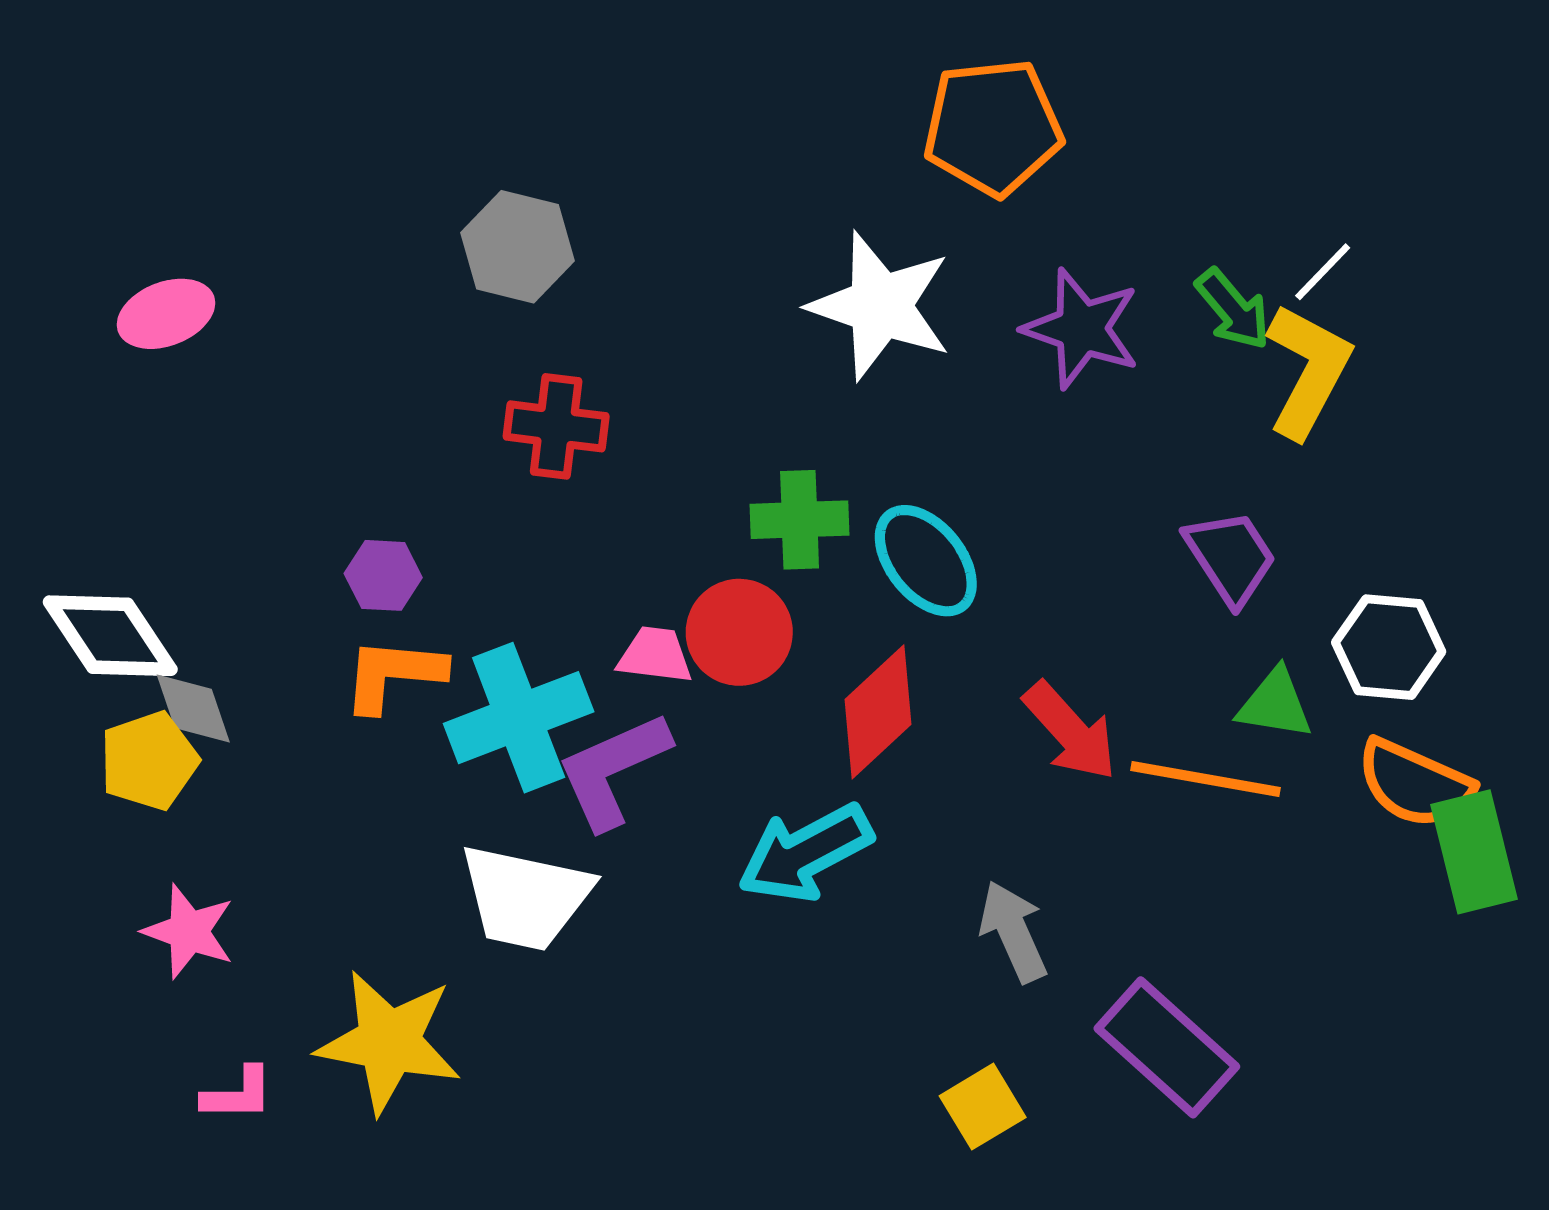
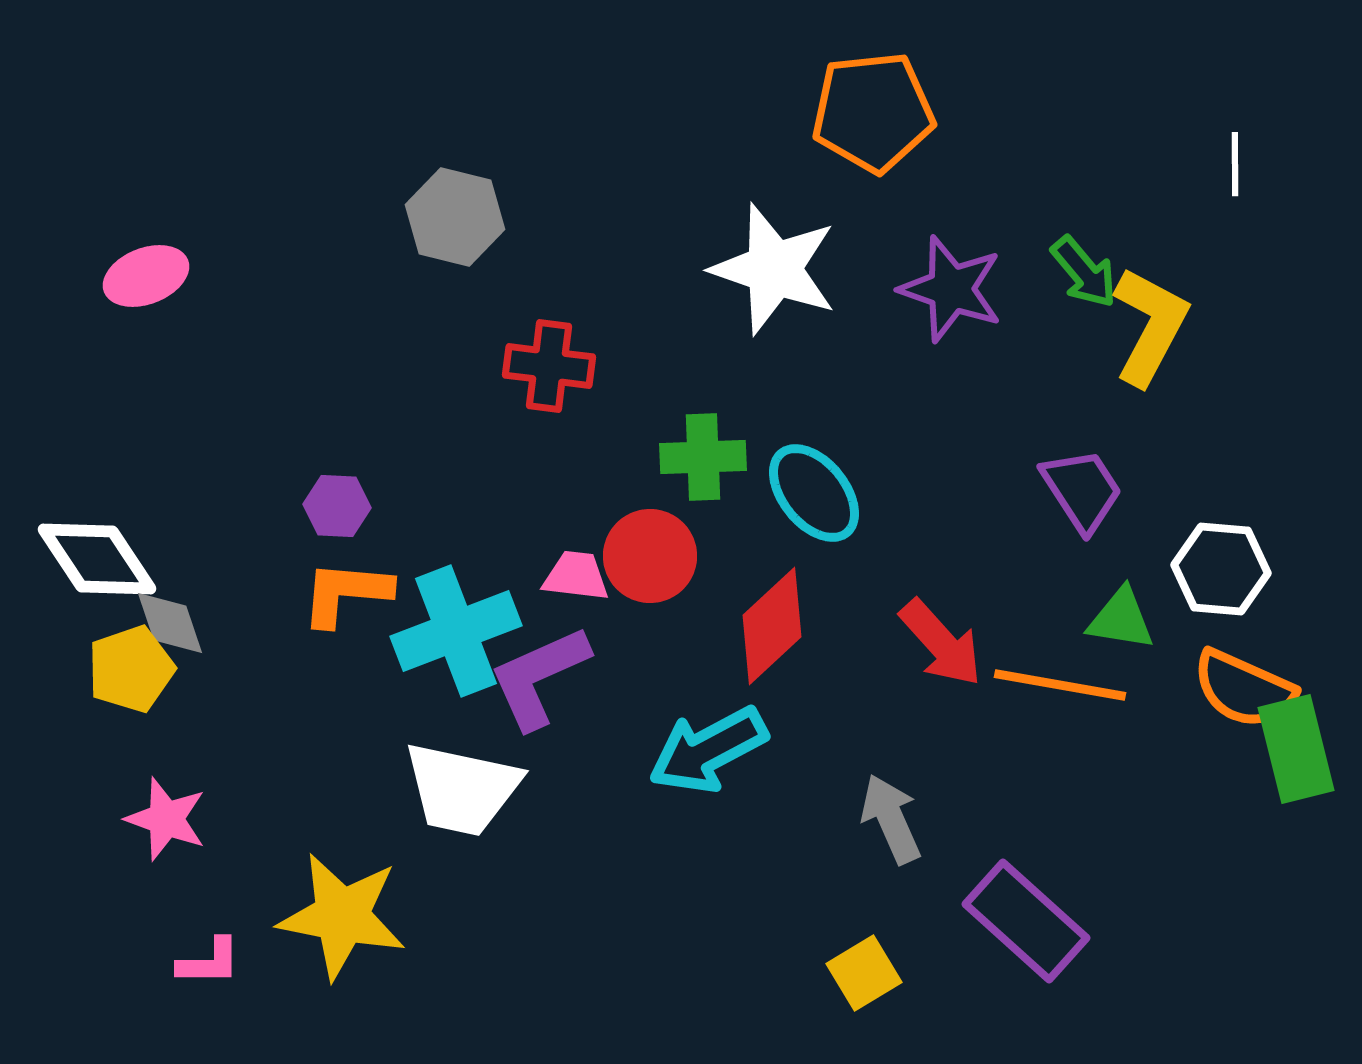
white line: (1323, 272) -> (1235, 164), moved, turned -44
red cross: (556, 426) -> (549, 366), moved

